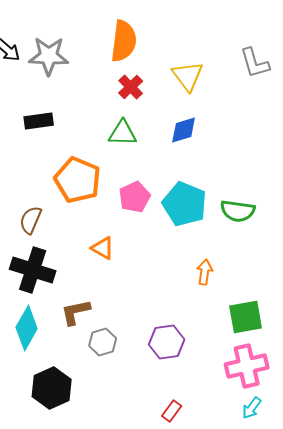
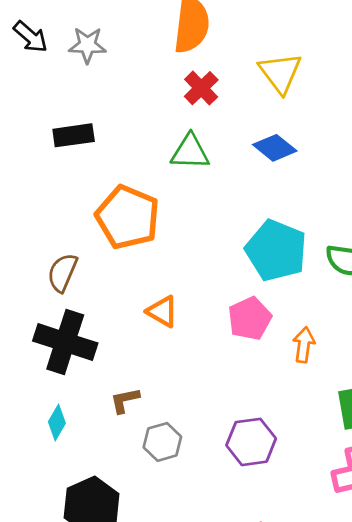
gray star: (49, 56) -> (87, 45), size x0.7
blue diamond: (184, 130) -> (275, 148), turned 56
pink pentagon: (135, 197) -> (250, 318), moved
brown L-shape: (76, 312) -> (125, 400), size x0.7
cyan diamond: (27, 328) -> (57, 422), size x0.6

